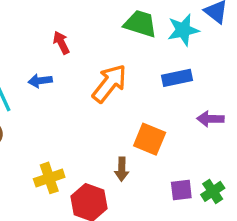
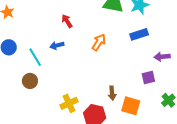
orange arrow: (109, 83) -> (99, 42), size x0.7
orange square: (150, 139) -> (131, 106), moved
purple square: (181, 190) -> (148, 77), moved

